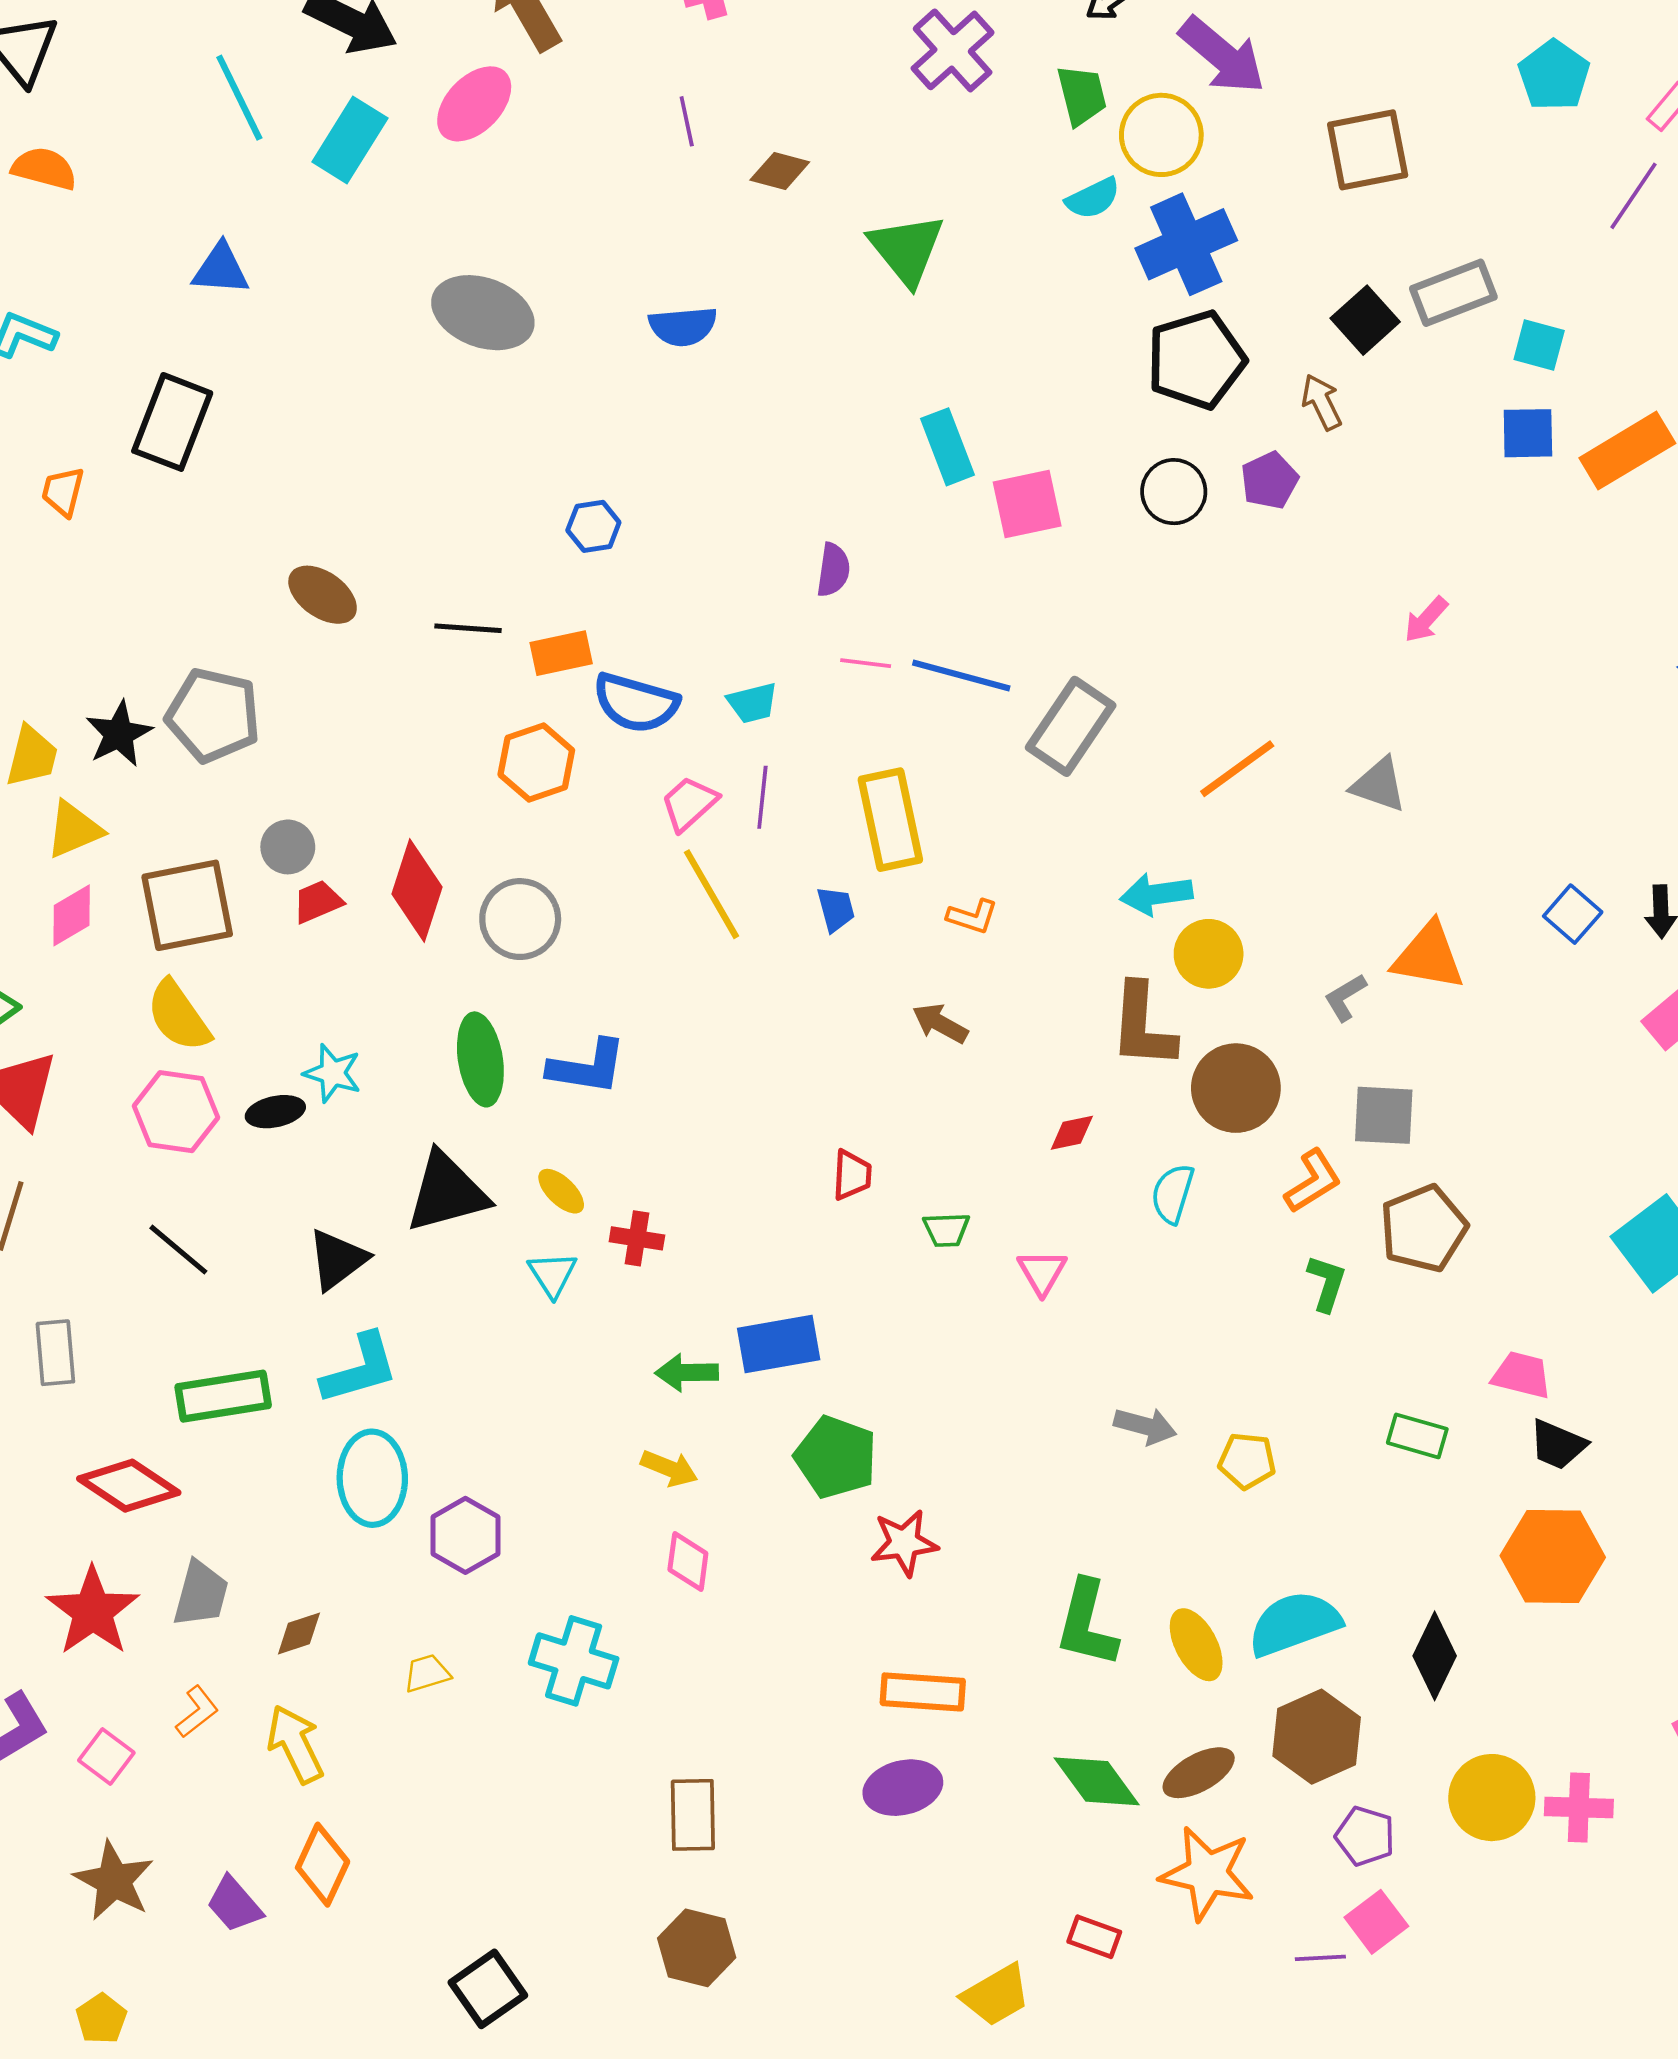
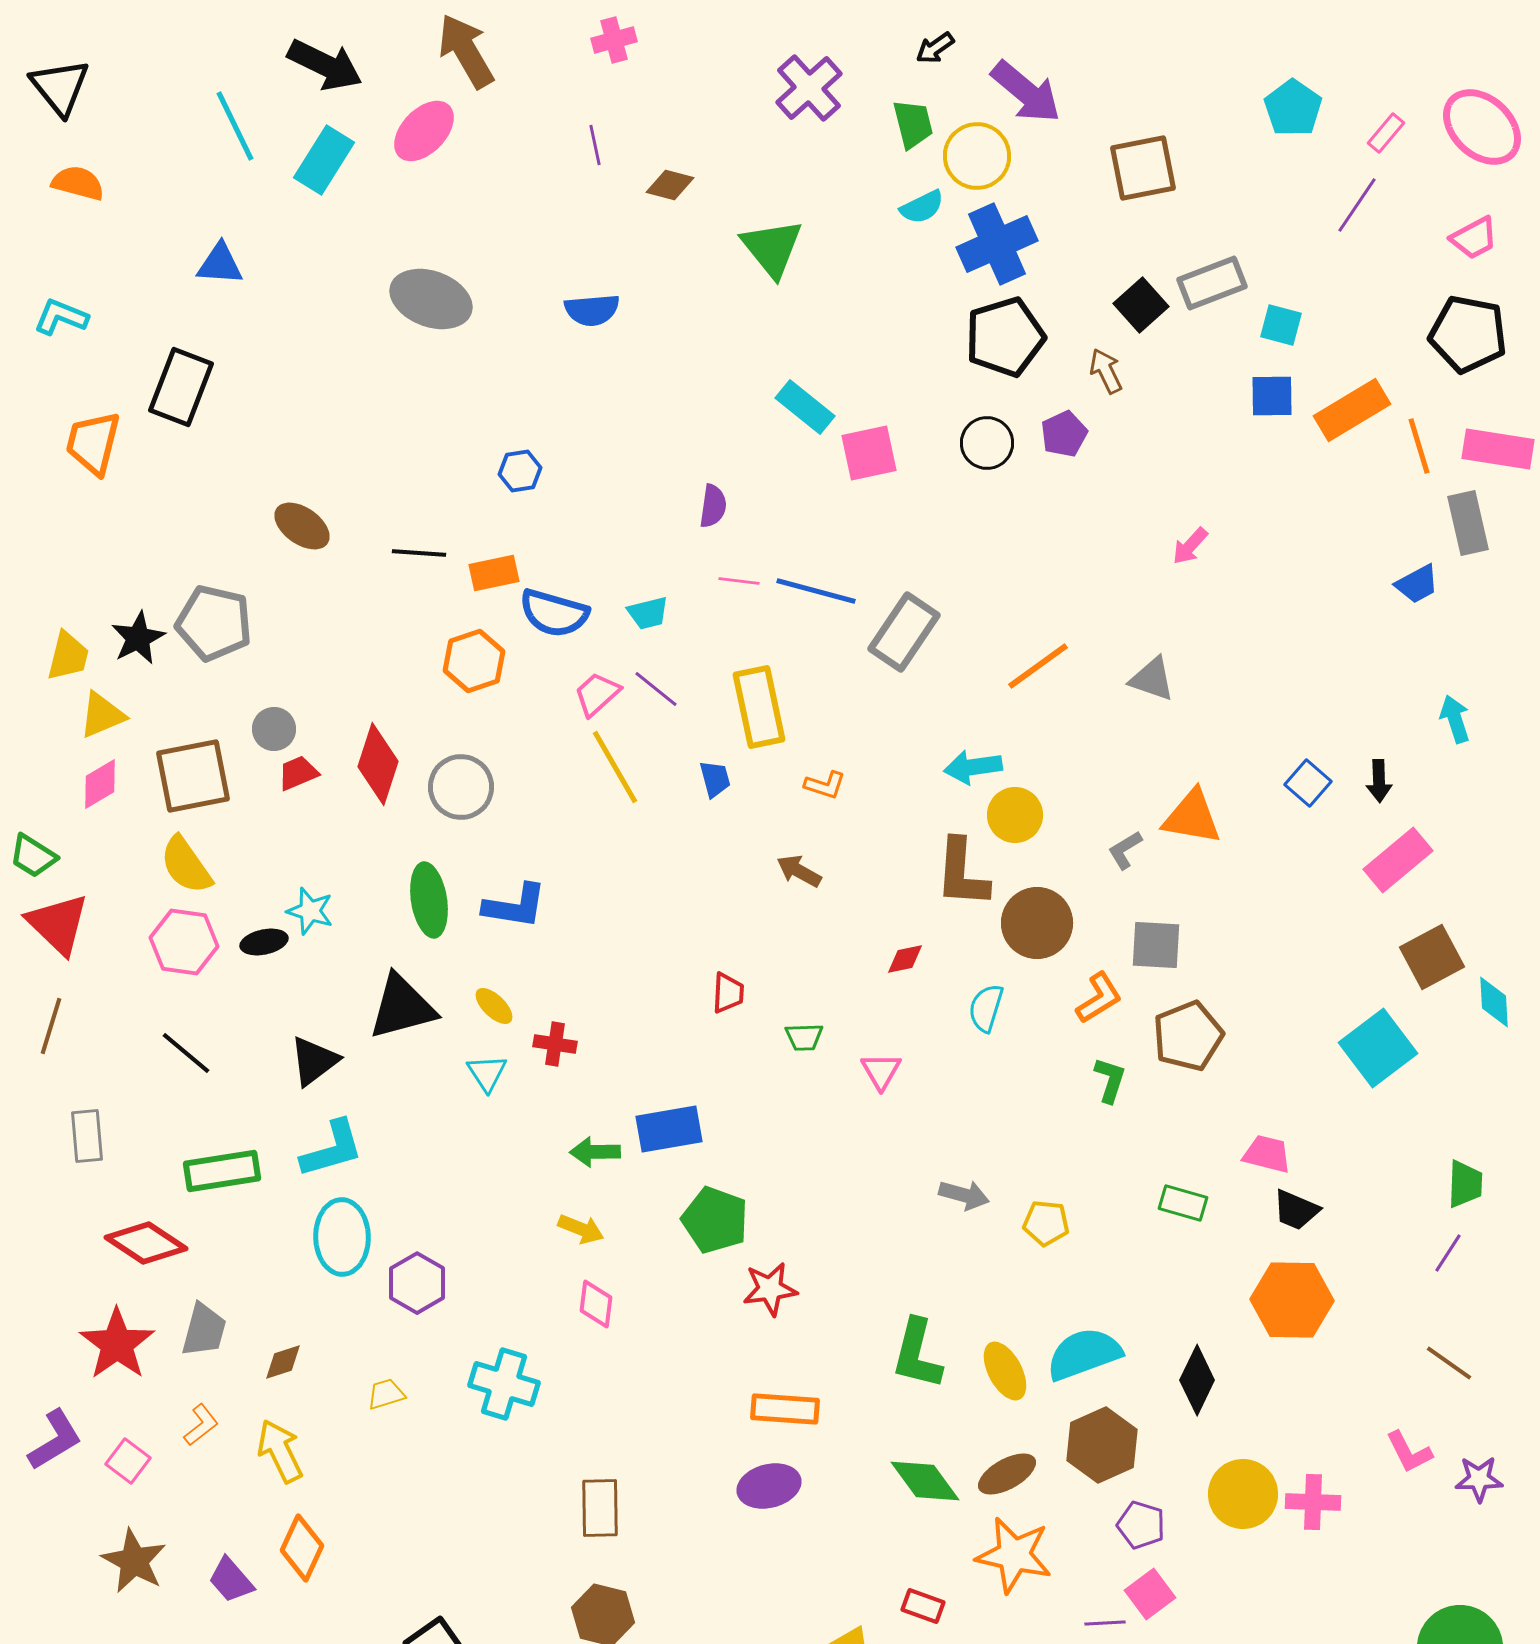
cyan rectangle: (948, 447) -> (805, 407), turned -30
orange trapezoid: (63, 492) -> (93, 443), size x1.6
purple line: (762, 797) -> (656, 689), turned -57

